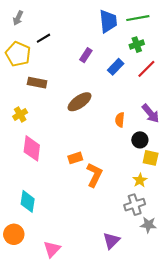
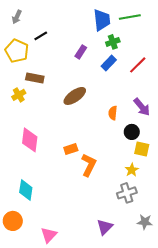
green cross: (137, 45) -> (113, 42), moved
yellow cross: (20, 114) -> (19, 95), moved
gray star: (148, 225) -> (145, 222), moved

